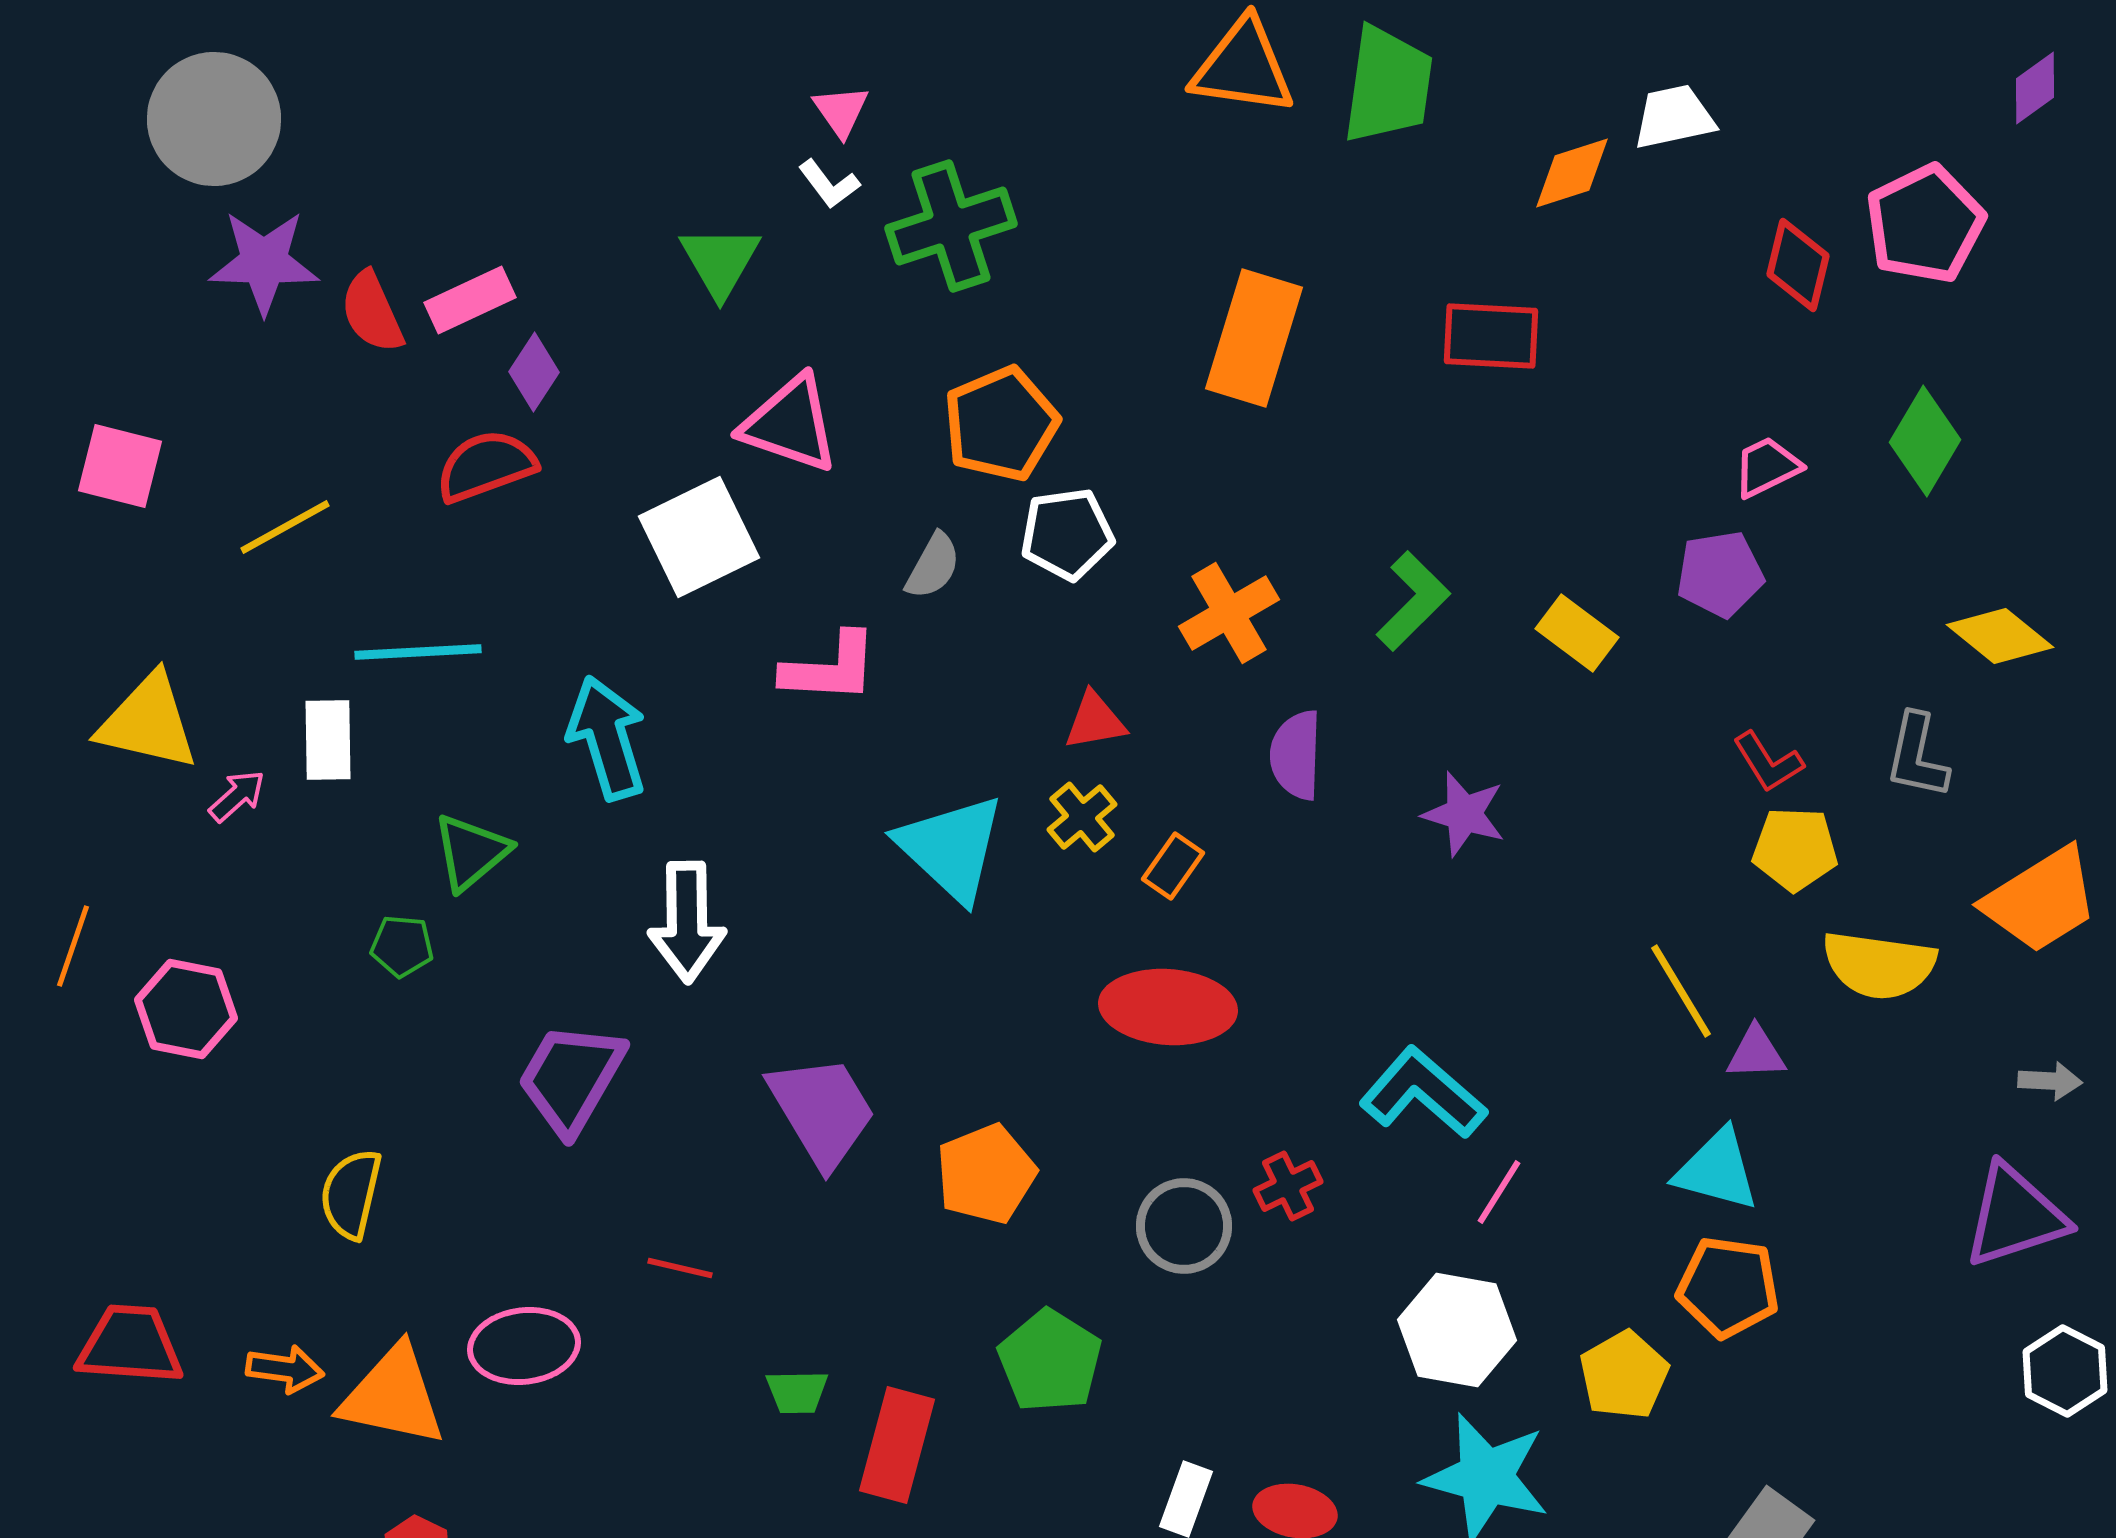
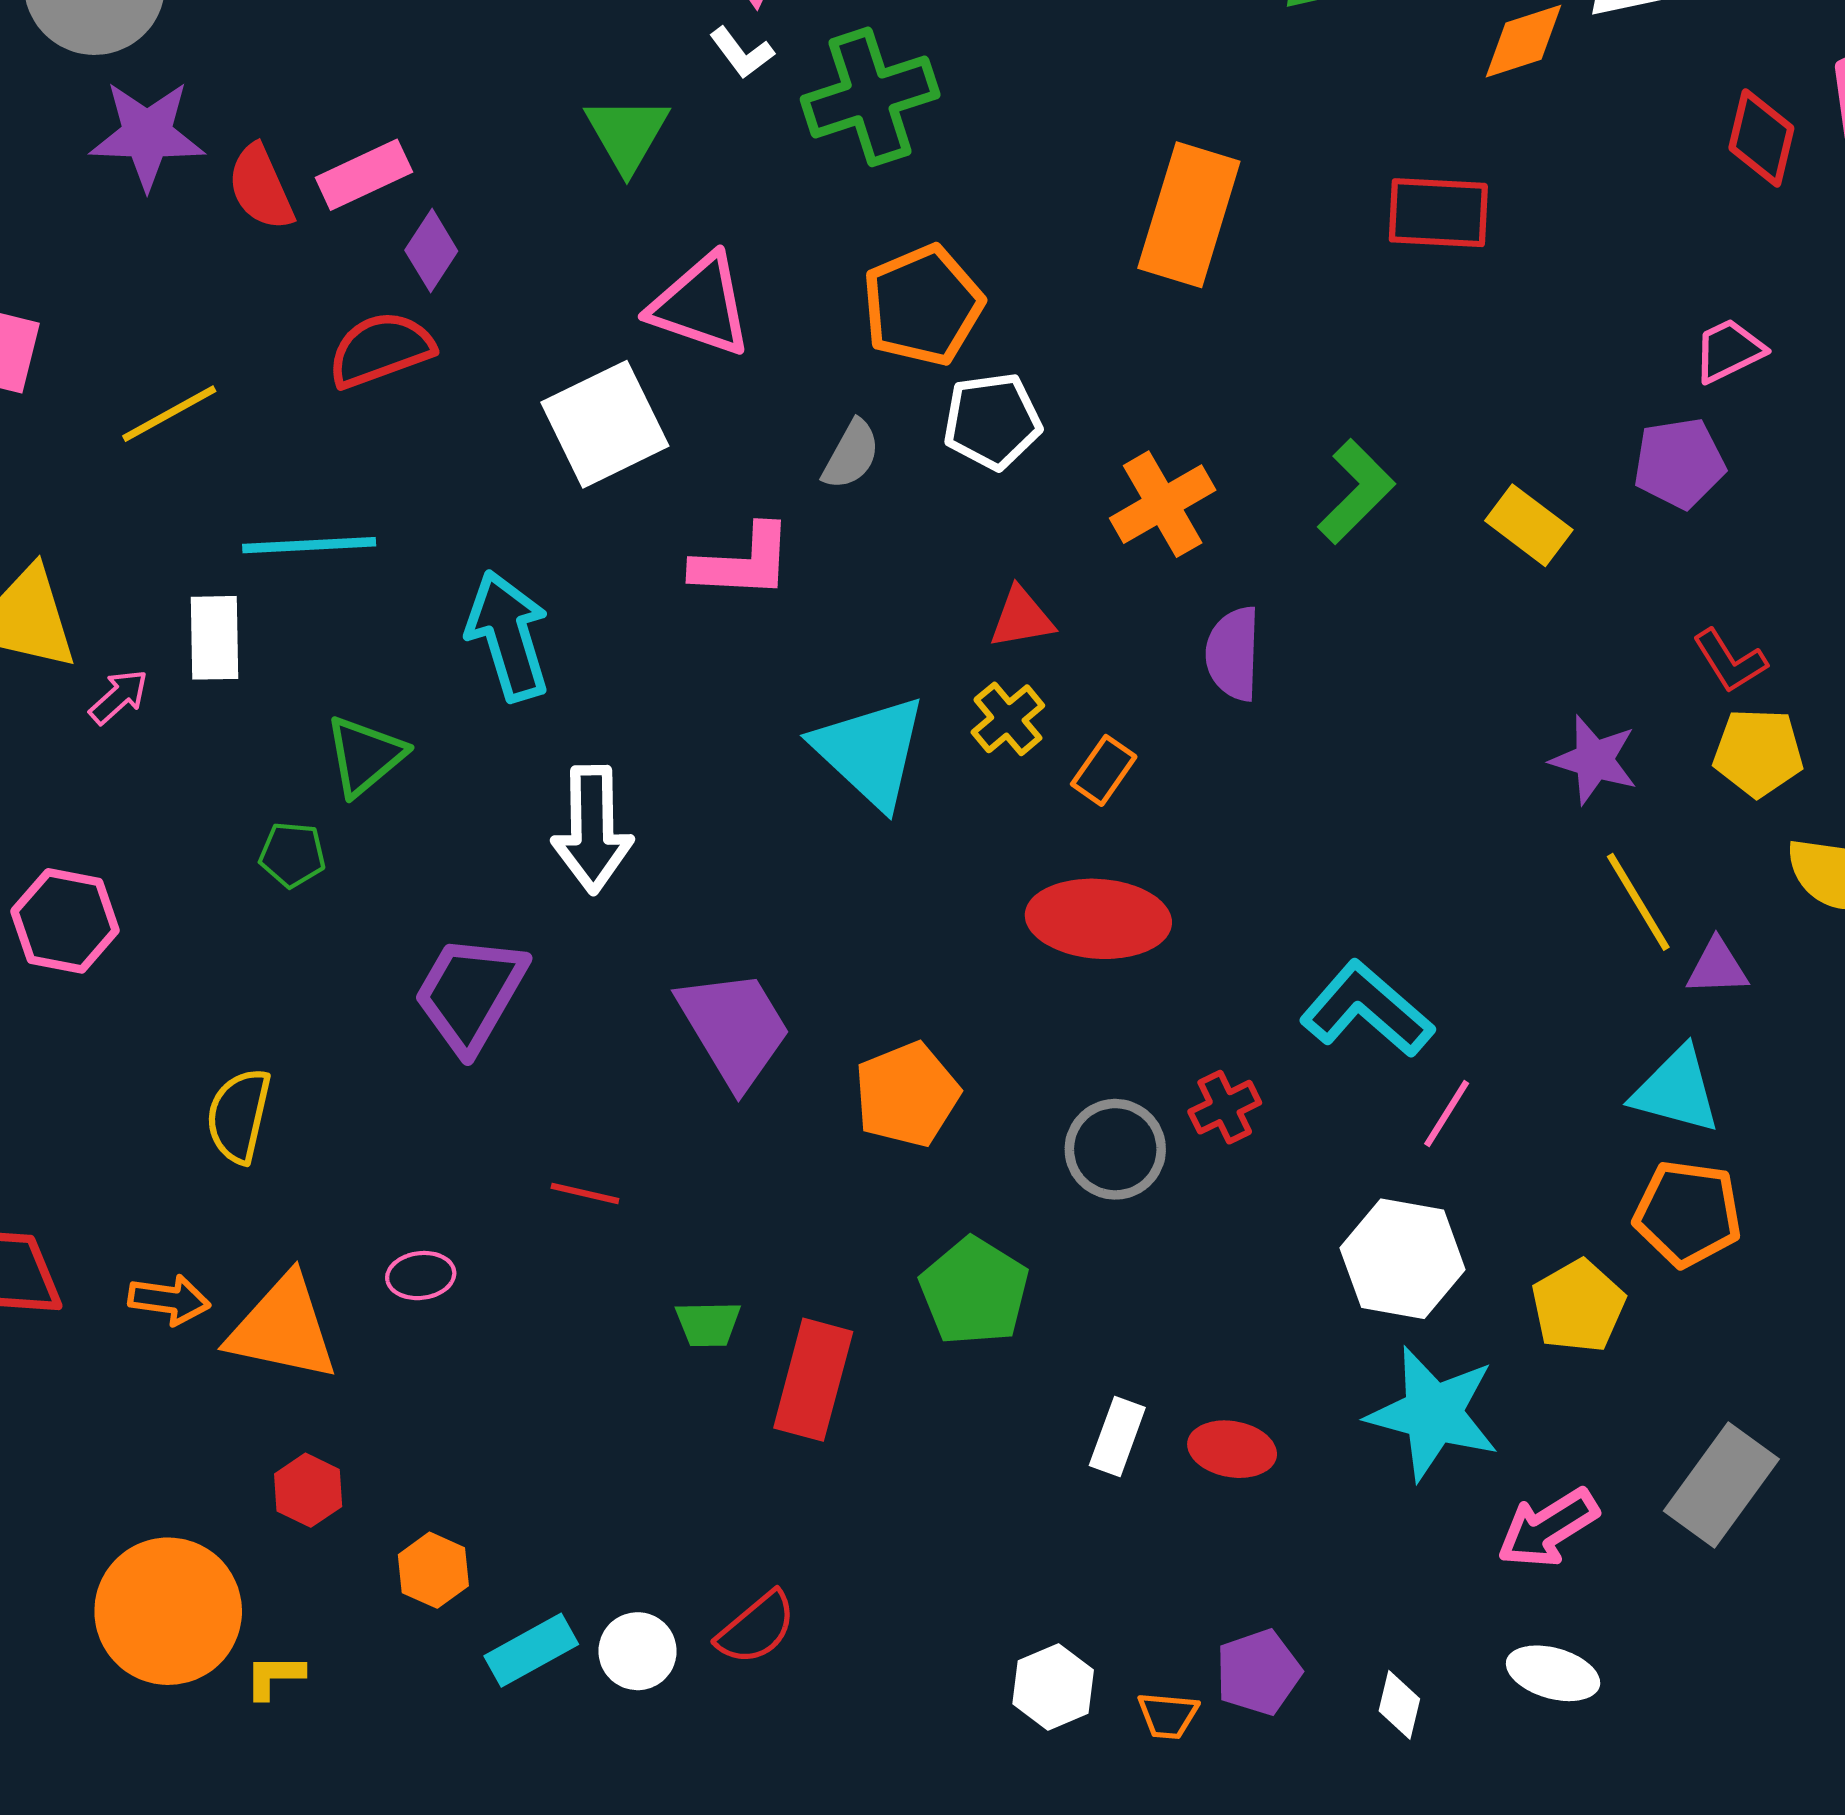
purple star: (1464, 814) -> (1594, 760), moved
pink ellipse: (524, 1346) -> (421, 1276), size x0.6

